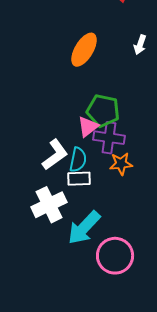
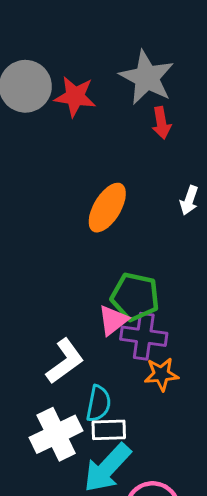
cyan semicircle: (78, 160) -> (98, 404), moved
white rectangle: (79, 179) -> (109, 430), moved

